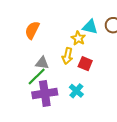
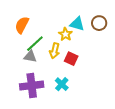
green line: (37, 77) -> (35, 44), moved

